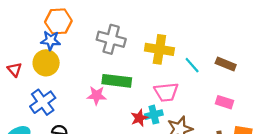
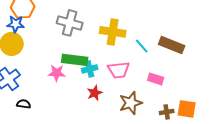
brown rectangle: (226, 64) -> (172, 45), size x1.4
pink rectangle: (225, 102) -> (156, 79), moved
cyan cross: (154, 115) -> (90, 69), moved

